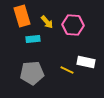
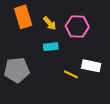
cyan rectangle: (33, 39) -> (51, 47), moved
gray pentagon: (32, 73) -> (17, 70), moved

